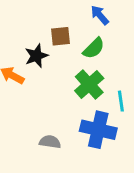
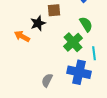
green semicircle: (94, 48) -> (86, 24), moved, turned -77
gray semicircle: (50, 142) -> (47, 80), turned -72

